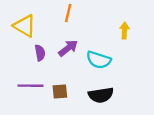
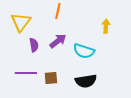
yellow triangle: (25, 26) -> (21, 22), turned 35

